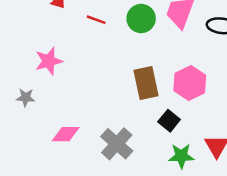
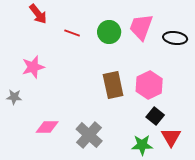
black square: (169, 121) -> (155, 116), moved

